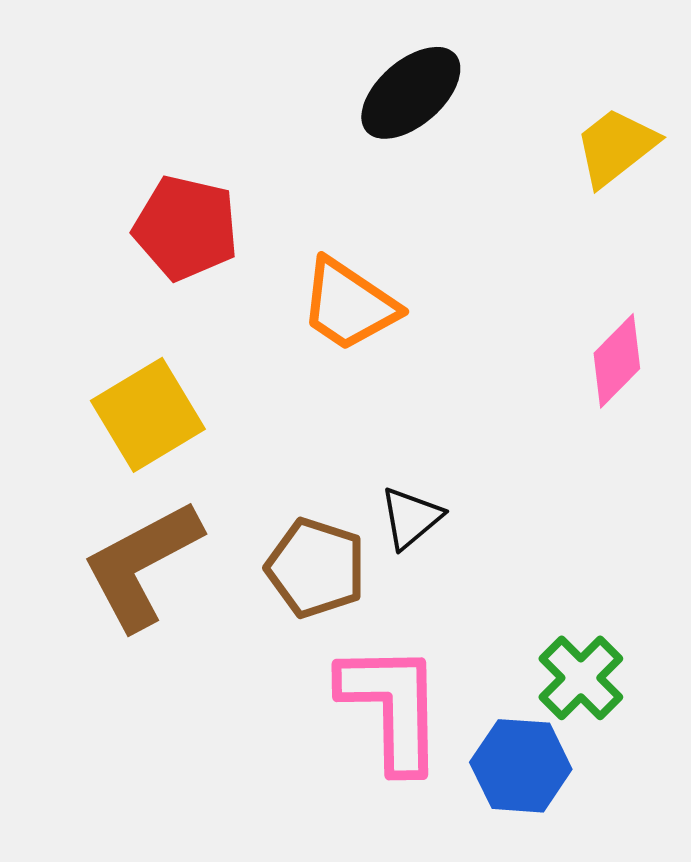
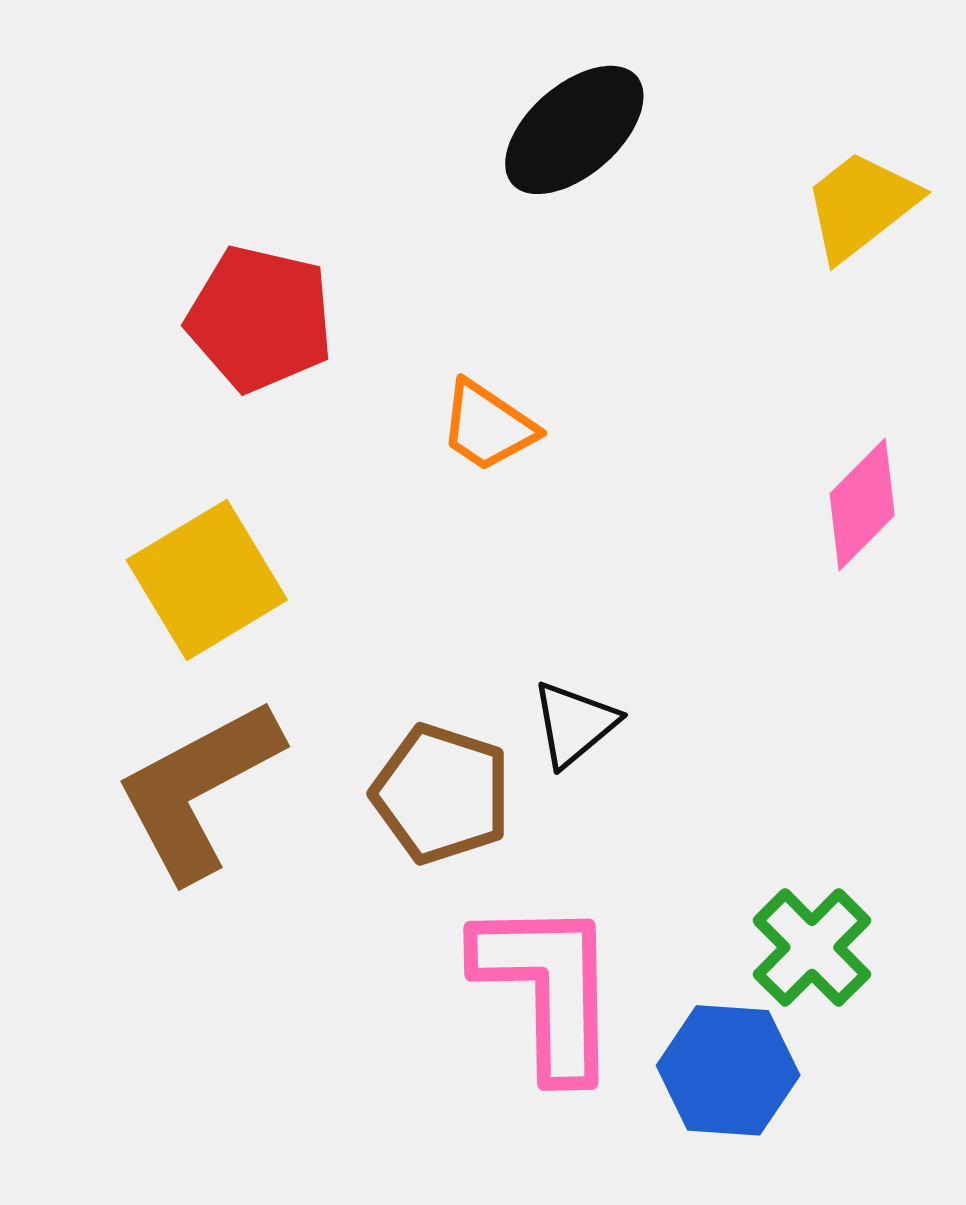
orange trapezoid: (349, 305) -> (488, 426), size x0.7

